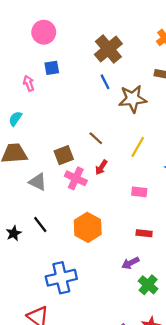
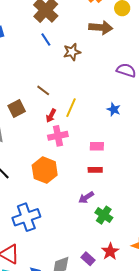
brown star: (133, 99) -> (72, 52), size x0.7
yellow line: (138, 147) -> (71, 108), moved
pink cross: (76, 178) -> (58, 136), moved, turned -30
pink rectangle: (139, 192) -> (97, 146), moved

